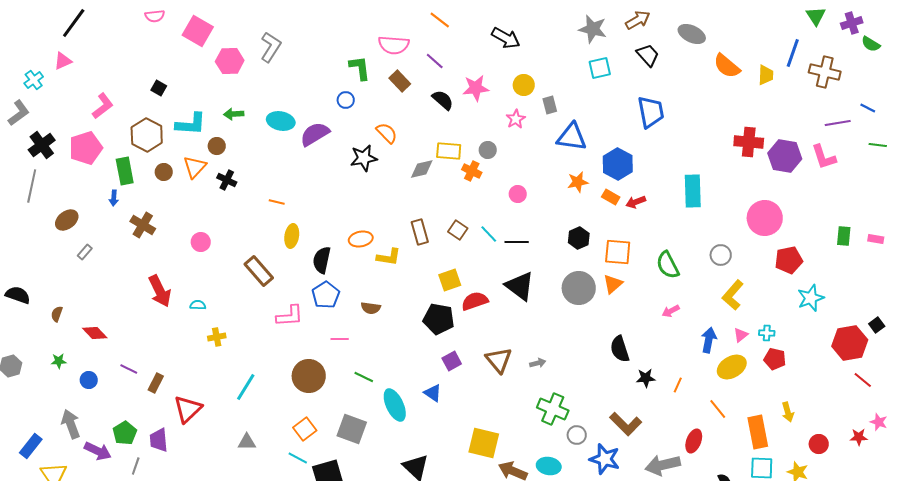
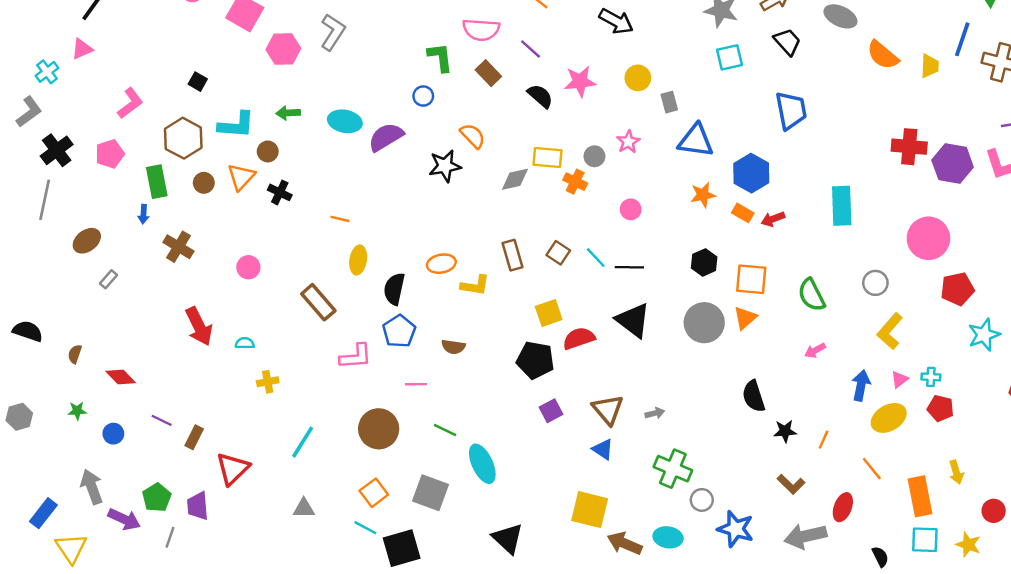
pink star: (516, 119) -> (628, 142), moved
pink pentagon: (86, 148) -> (110, 154), size x0.7
blue triangle: (433, 393) -> (603, 449), moved
brown L-shape: (626, 424) -> (791, 484), moved, size x0.7

